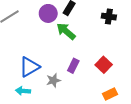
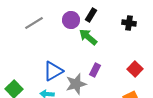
red square: (104, 65) -> (135, 69), moved
gray star: (53, 80) -> (76, 84), size x1.5

